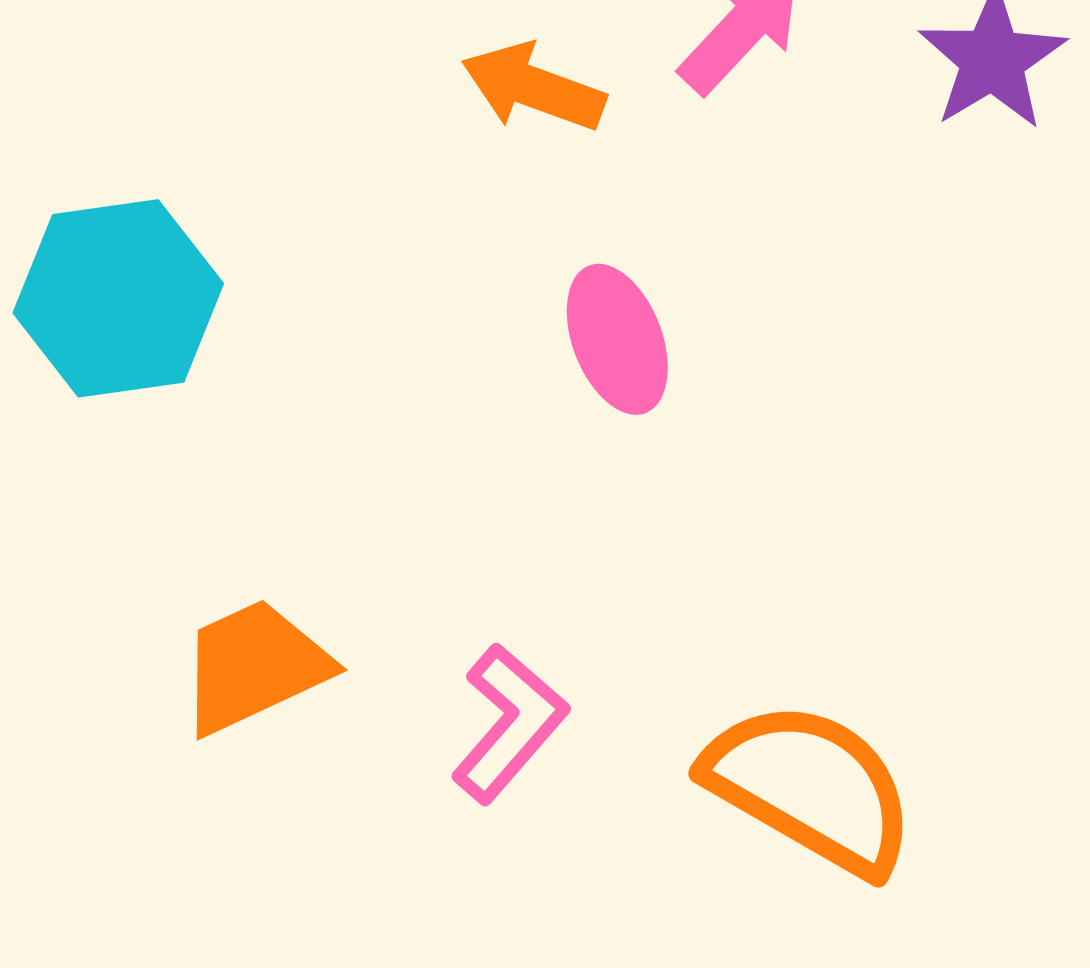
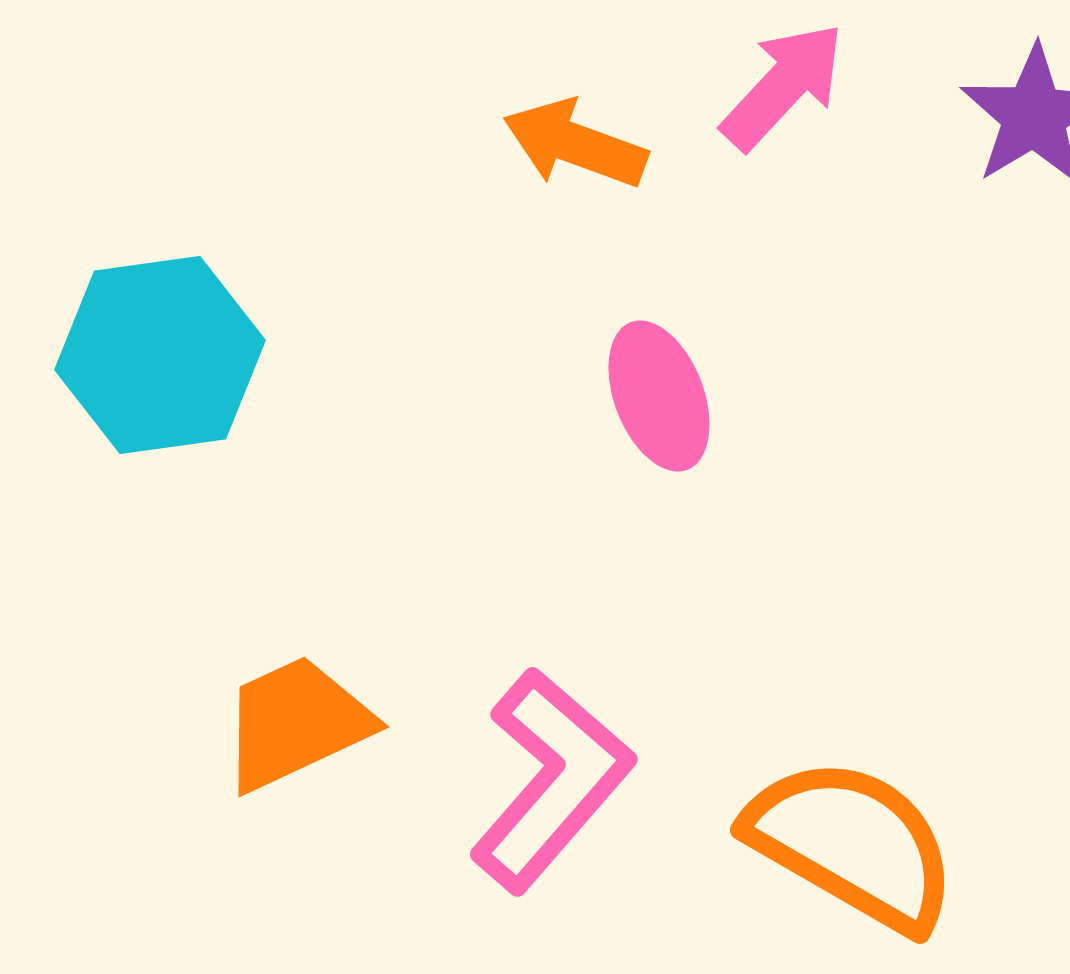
pink L-shape: (509, 723) -> (551, 780), size x1.4

